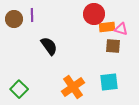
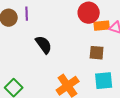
brown square: (113, 46) -> (97, 53), moved

